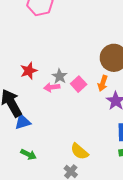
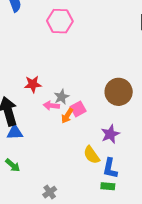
orange arrow: (103, 83) -> (67, 116), moved
yellow semicircle: (79, 151) -> (92, 155), moved

